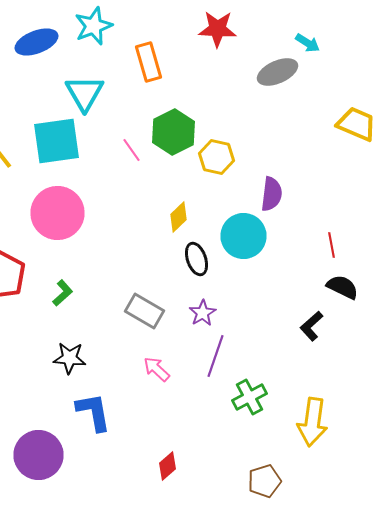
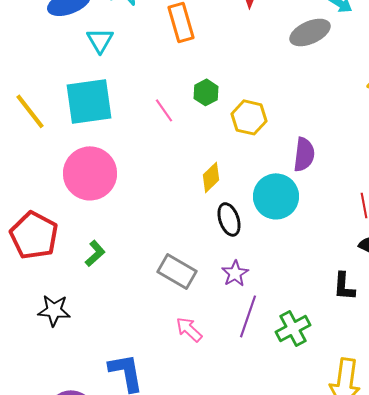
cyan triangle: (84, 93) -> (100, 40), moved, size x0.7
green hexagon: (174, 132) -> (206, 92), size x0.6
black L-shape: (312, 326) -> (344, 286), turned -44
black star: (70, 358) -> (54, 310), moved
green cross: (250, 397) -> (293, 328), moved

